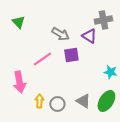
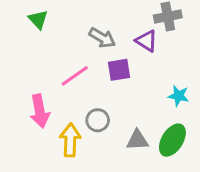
yellow arrow: (39, 101) -> (70, 140), size x1.5
gray triangle: (83, 101) -> (137, 140), turned -35
gray circle: (57, 104) -> (98, 120), moved

